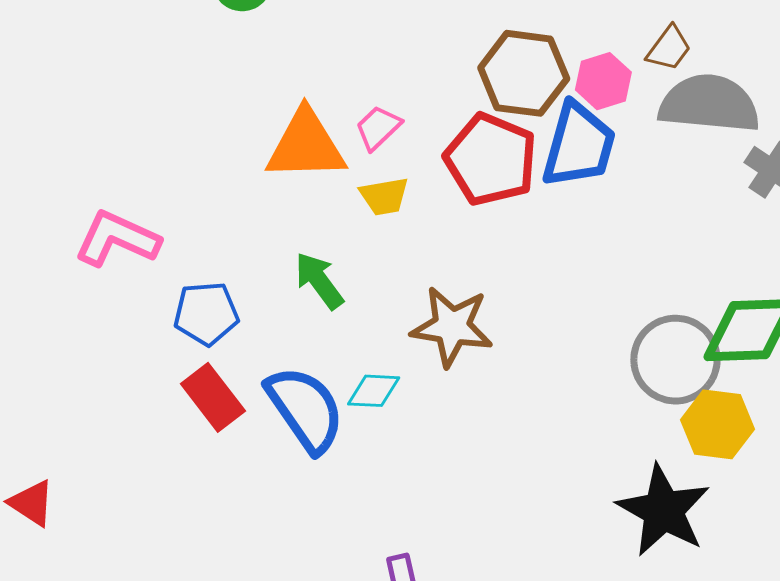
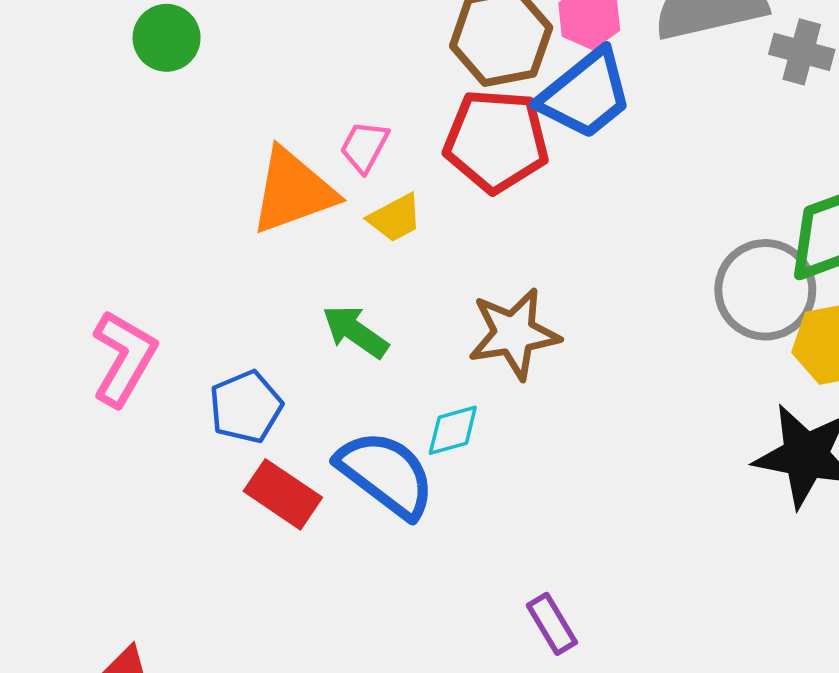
blue trapezoid: (579, 145) -> (586, 94), turned 54
pink L-shape: (117, 239) -> (124, 358), turned 114

